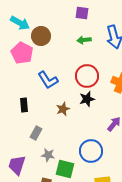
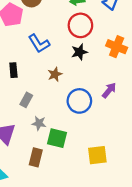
red circle: (87, 76) -> (80, 25), moved
black star: (87, 99) -> (79, 52), moved
blue circle: (91, 151) -> (79, 101), moved

